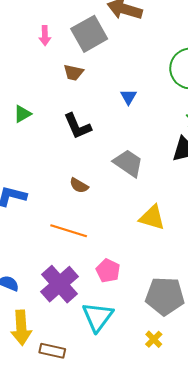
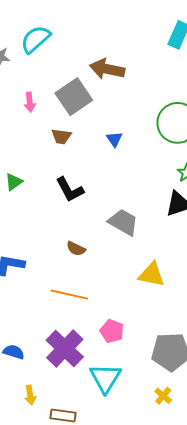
blue triangle: (128, 97) -> (114, 139), moved
yellow arrow: (21, 328) -> (30, 395), size x0.6

